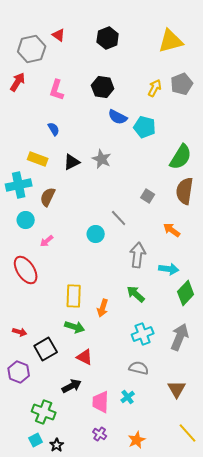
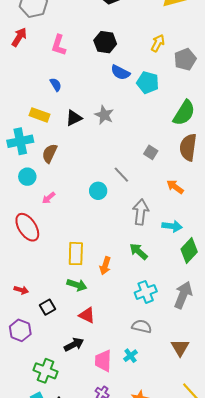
gray pentagon: (182, 84) -> (185, 59), moved
black square: (46, 349) -> (48, 307), size x0.7

